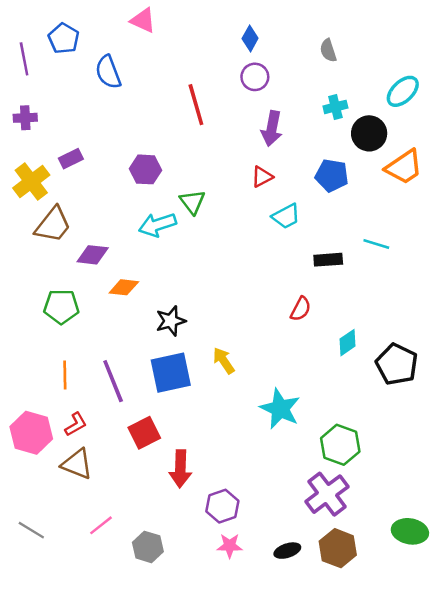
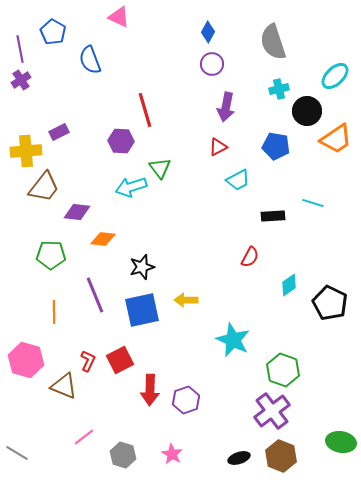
gray semicircle: (328, 50) -> (273, 42), size x1.8
red line: (196, 105) -> (145, 110), moved
purple cross: (25, 118) -> (21, 80), moved, turned -30
yellow cross: (31, 181) -> (26, 151), turned 32
yellow arrow: (224, 361) -> (186, 300), turned -55
purple line: (113, 381) -> (95, 295), moved
red L-shape: (76, 424) -> (88, 361), moved, turned -35
purple hexagon: (222, 506) -> (186, 400), moved
gray line: (31, 530) -> (17, 453), moved
pink star: (230, 546) -> (172, 454), moved, turned 30

